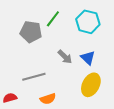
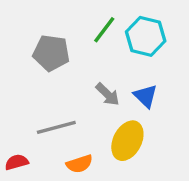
green line: (53, 19) -> (104, 30), moved
yellow ellipse: (91, 85) -> (127, 141), moved

